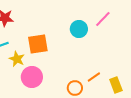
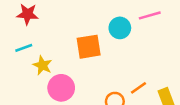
pink line: (103, 19) -> (150, 15), turned 30
orange square: (38, 44) -> (89, 47), moved

